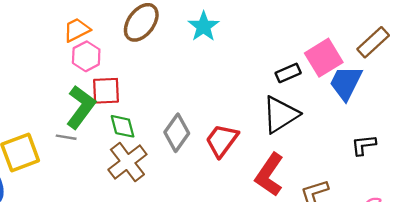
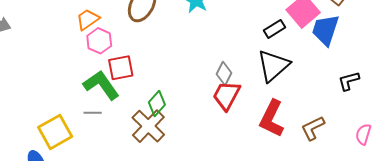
green L-shape: (81, 107) -> (101, 85), turned -63
green diamond: (123, 126) -> (157, 103), moved, turned 65
gray diamond: (177, 133) -> (224, 74), moved, size x0.7

